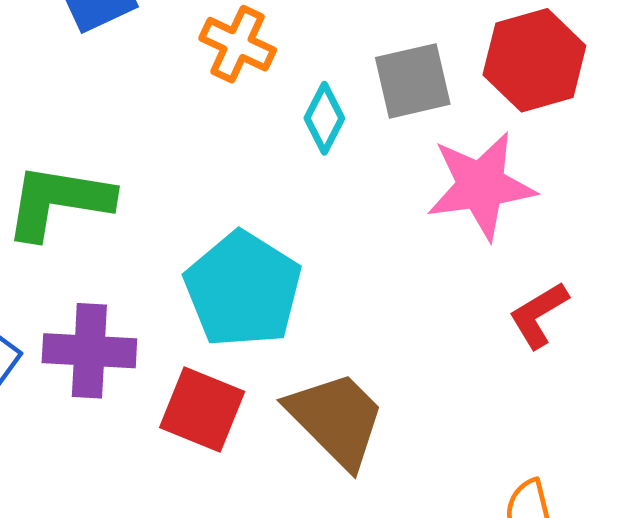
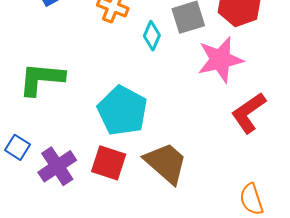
red L-shape: (539, 315) -> (249, 113), size x1.4
purple cross: (89, 351) -> (57, 166), moved, turned -33

